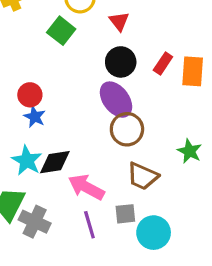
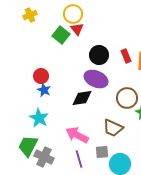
red triangle: (119, 21) -> (77, 29), moved
red rectangle: (163, 64) -> (126, 56), turned -56
purple ellipse: (116, 100) -> (96, 79), turned -30
brown circle: (127, 129) -> (127, 98), moved
black diamond: (55, 162) -> (82, 98), moved

